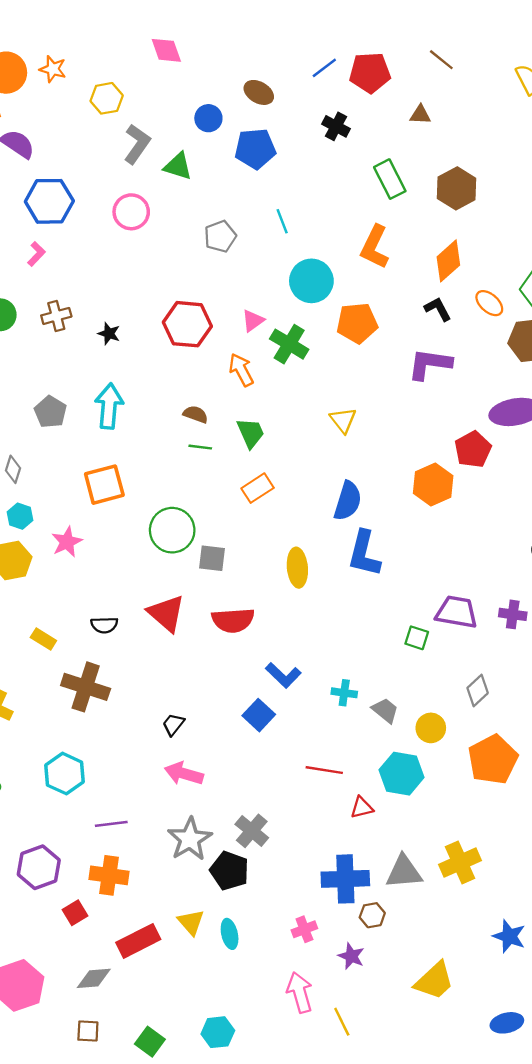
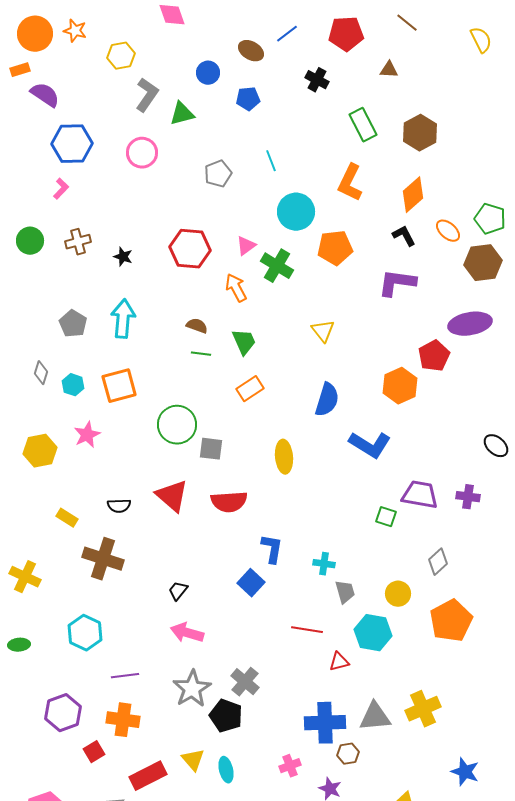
blue line: (324, 68) -> (287, 34), moved
blue pentagon: (255, 149) -> (248, 99), size x0.7
green triangle: (178, 166) -> (182, 114), turned -32
cyan hexagon: (20, 516) -> (73, 385), moved
blue L-shape: (364, 554) -> (370, 445), moved, turned -72
blue L-shape: (283, 675) -> (272, 549), turned -124
gray trapezoid: (385, 710) -> (345, 592), moved, turned 35

